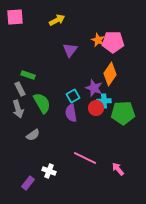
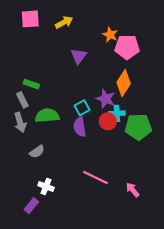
pink square: (15, 17) -> (30, 19), moved
orange star: (98, 40) -> (110, 35), moved
green semicircle: (42, 103) -> (47, 116), turned -65
white cross: (49, 171) -> (46, 186), moved

